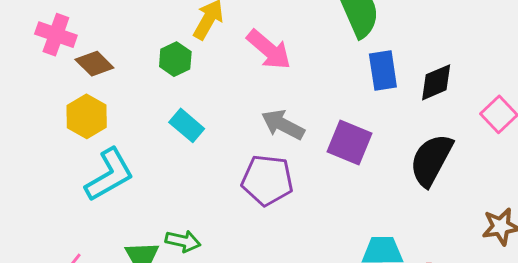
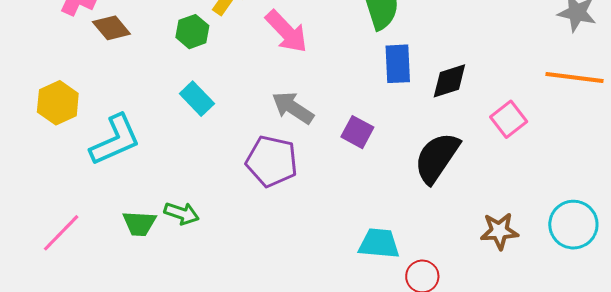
yellow hexagon: (87, 116) -> (58, 103), moved
purple square: (350, 142) -> (357, 132), size x0.7

